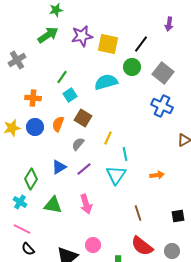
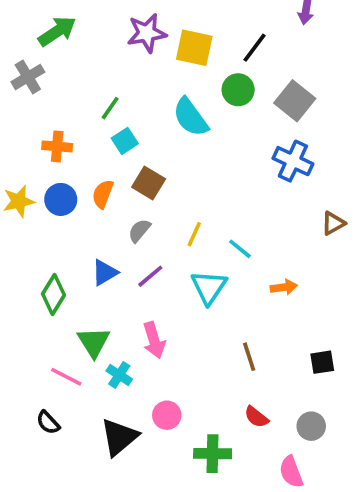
green arrow: (48, 35) -> (57, 31), moved
cyan semicircle: (106, 82) -> (191, 117), turned -110
yellow line: (108, 138) -> (194, 234), moved
cyan line: (125, 154) -> (240, 249), moved, turned -40
cyan cross: (20, 202) -> (119, 375), moved
green triangle: (53, 205) -> (94, 342), turned 48
pink line: (22, 229) -> (66, 377), moved
red semicircle: (142, 246) -> (256, 417), size x0.6

